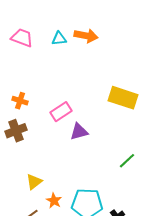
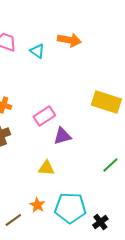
cyan triangle: (59, 39) -> (37, 51), moved, turned 42
yellow triangle: (34, 182) -> (46, 168), moved, turned 42

